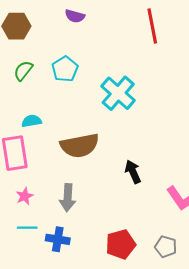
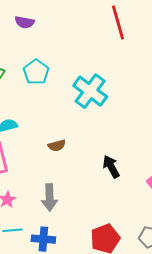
purple semicircle: (75, 16) -> (25, 22), moved
brown semicircle: (80, 146) -> (57, 146), size x0.5

